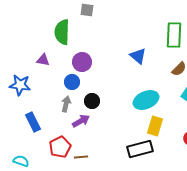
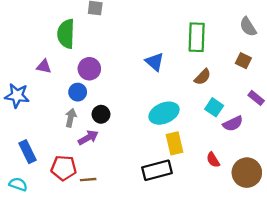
blue rectangle: (33, 122) -> (27, 152), moved
yellow rectangle: (155, 126) -> (174, 143), turned -30
red pentagon: (60, 147) -> (64, 168), turned 30

